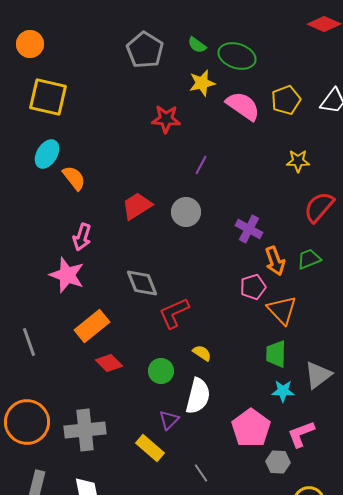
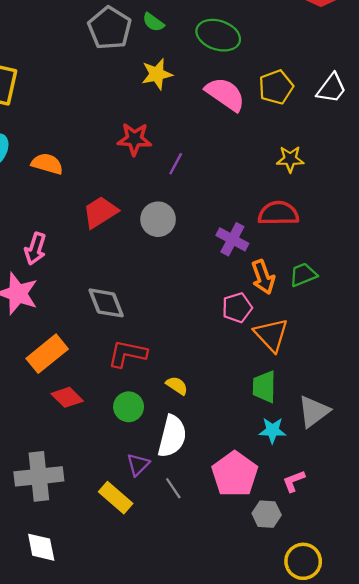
green semicircle: (197, 45) -> (153, 22), moved
yellow star: (202, 83) -> (157, 74), moved
red star: (166, 119) -> (134, 139), moved
orange semicircle: (74, 178) -> (47, 164), moved, turned -36
red semicircle: (319, 207) -> (278, 213), moved, turned 48
red L-shape: (174, 313) -> (127, 354), moved, turned 36
pink L-shape: (301, 434) -> (294, 481), size x0.7
gray line: (201, 473) -> (173, 488), moved

